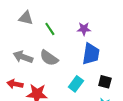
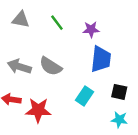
green line: (50, 29) -> (57, 23), moved

